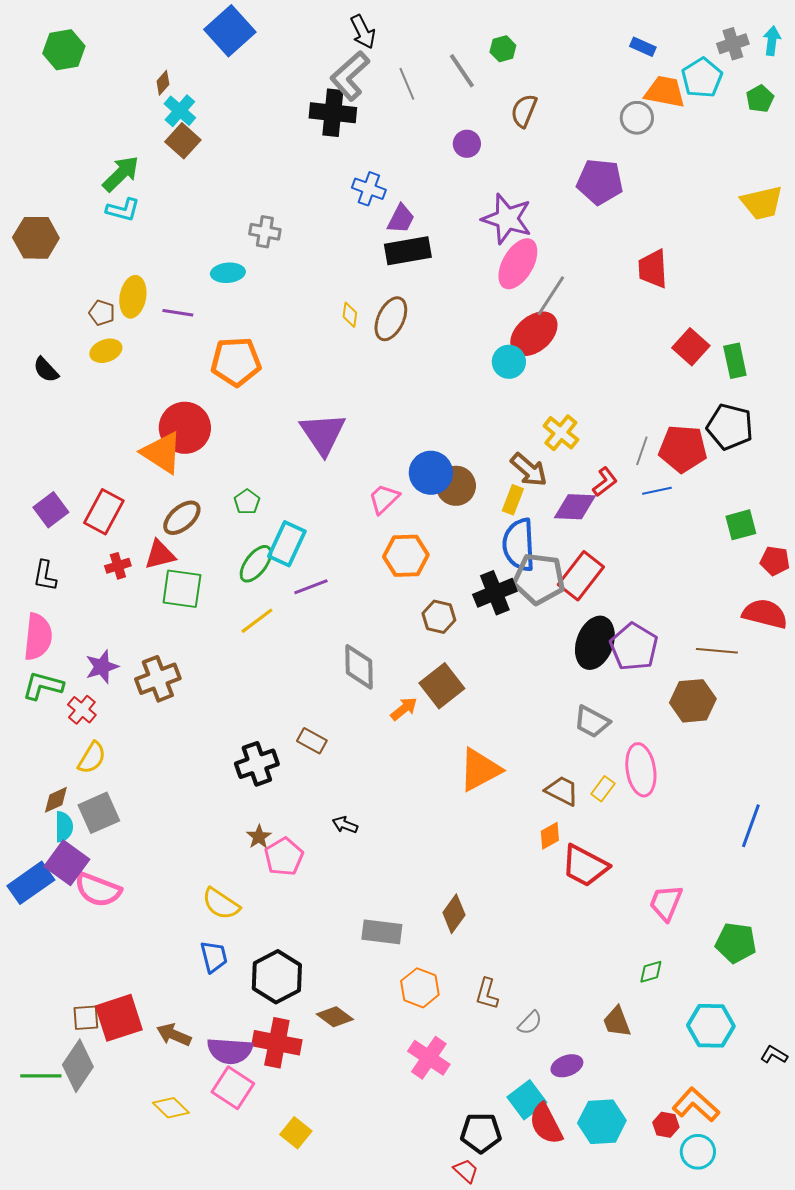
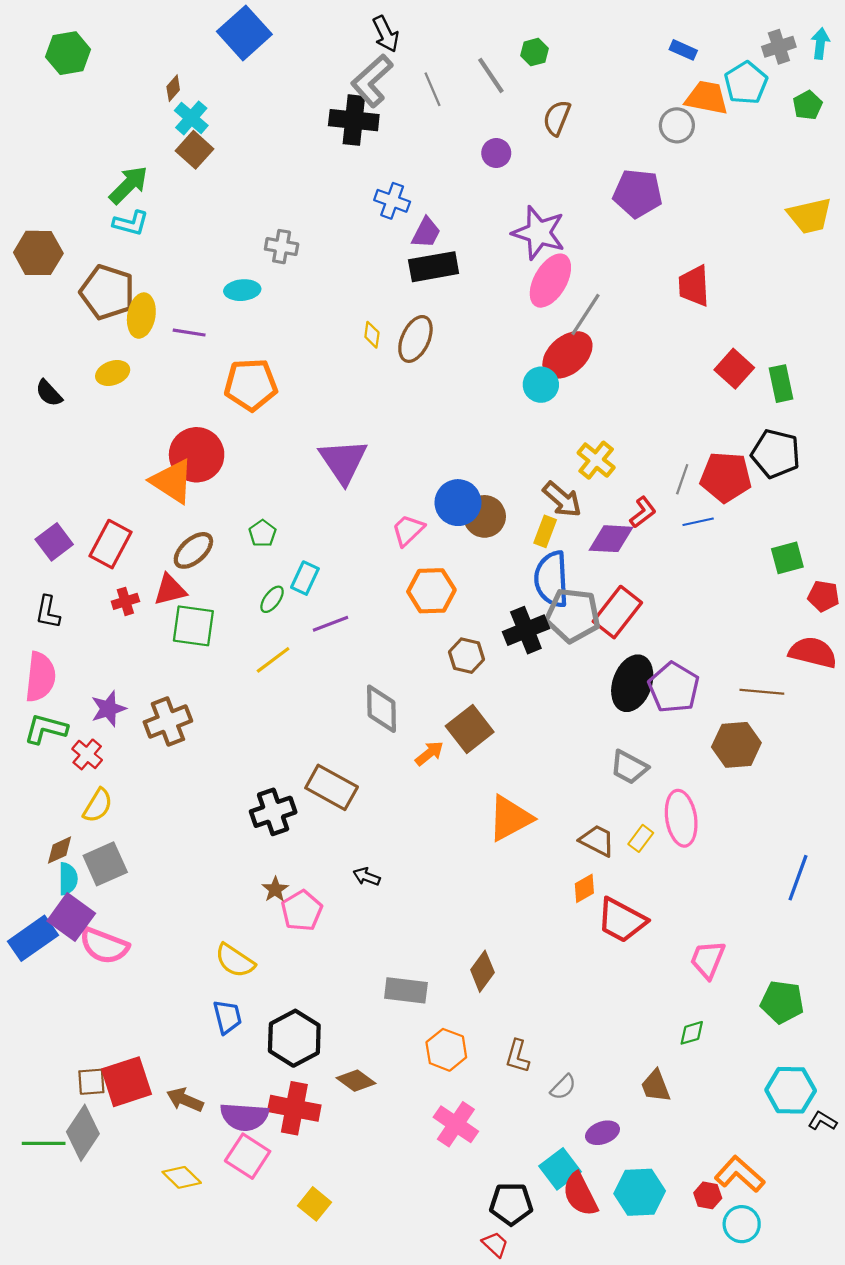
brown pentagon: (102, 313) -> (107, 292), moved, size x2.0
cyan rectangle: (287, 544) -> (305, 578), size x0.7
green ellipse: (256, 564) -> (272, 599), size x0.7
brown rectangle: (312, 741) -> (332, 787), size x1.6
cyan hexagon: (711, 1026) -> (791, 1090), moved

